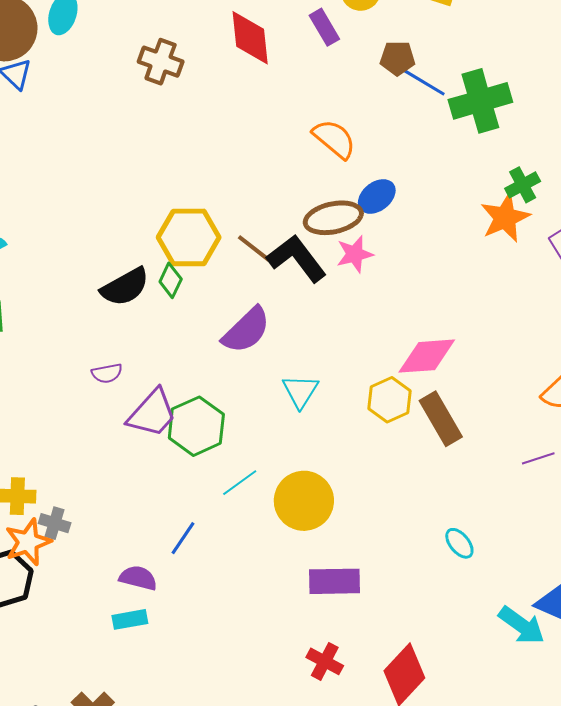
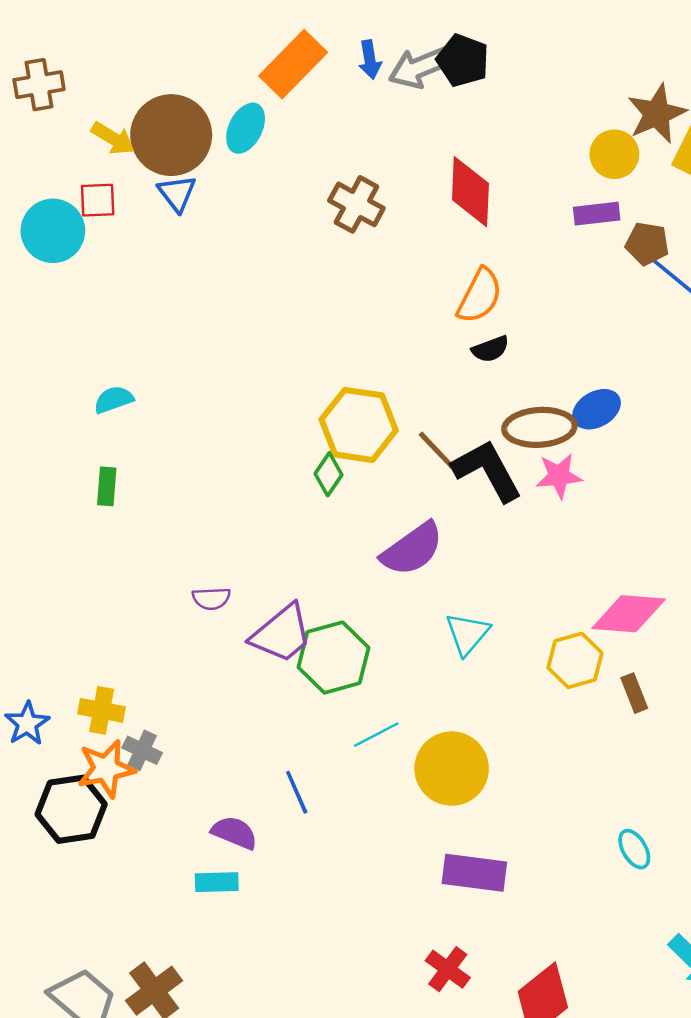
purple rectangle: (324, 27) -> (597, 214), moved, turned -75
orange semicircle: (334, 139) -> (480, 296), moved, turned 69
black semicircle: (125, 287) -> (490, 349), moved, size x0.6
purple semicircle: (107, 373) -> (211, 598), moved
brown rectangle: (441, 419) -> (634, 693), size x0.6
blue line: (183, 538) -> (297, 792), turned -66

